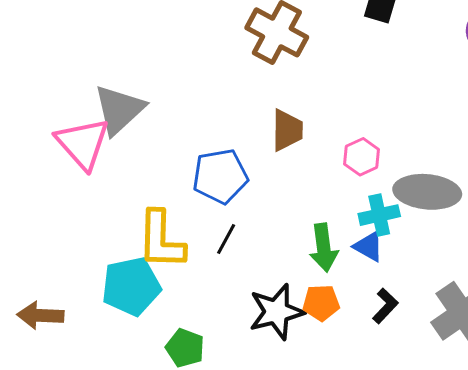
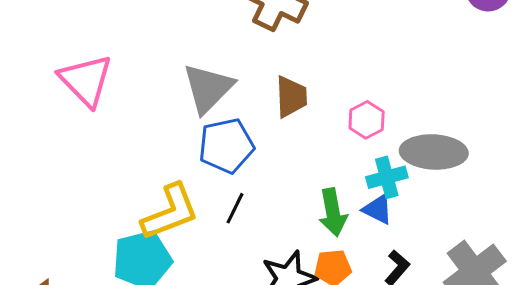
gray triangle: (119, 110) -> (208, 88), moved
pink triangle: (83, 143) -> (86, 80), moved
yellow L-shape: (161, 240) -> (170, 212), turned -110

